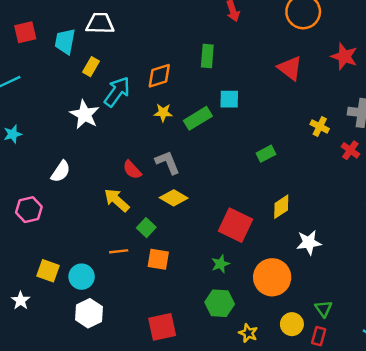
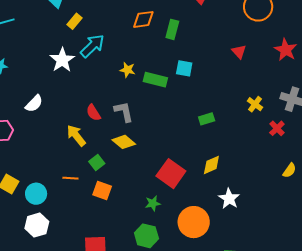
red triangle: (290, 68) -> (239, 52), size x0.7
orange diamond: (159, 76) -> (143, 19), moved
green rectangle: (198, 118) -> (155, 80), turned 35
white star: (309, 242) -> (229, 199), turned 30

